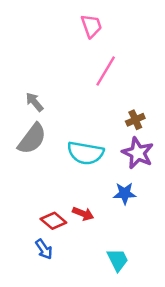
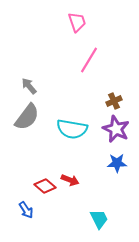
blue star: (125, 193) -> (117, 163), moved
blue arrow: (44, 249) -> (26, 210), moved

